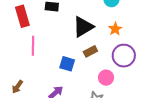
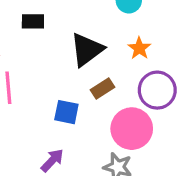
pink circle: (106, 78) -> (132, 129), size x1.6

